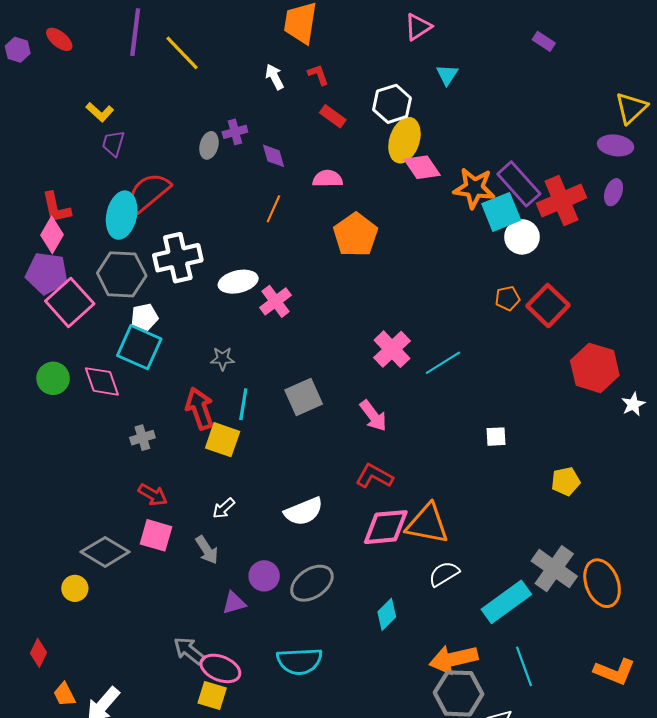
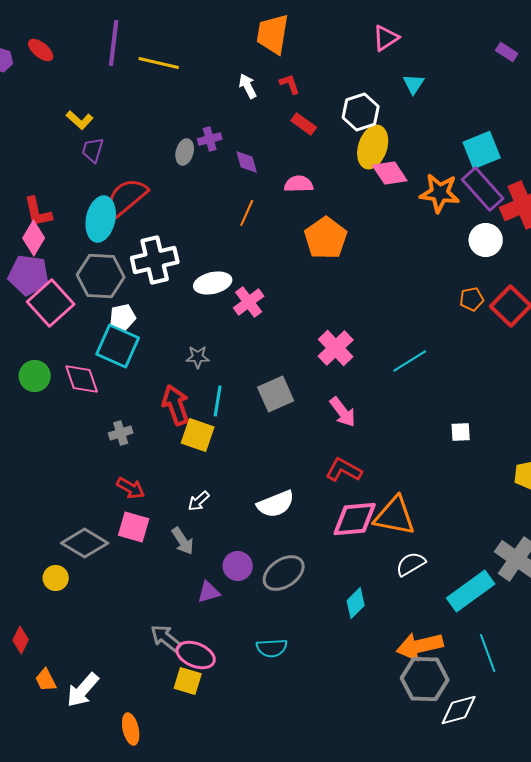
yellow line: (182, 53) -> (159, 63), turned -33
cyan square: (501, 212) -> (482, 150), moved
pink cross: (392, 349) -> (336, 348), moved
cyan semicircle: (299, 661) -> (272, 648), size x0.7

